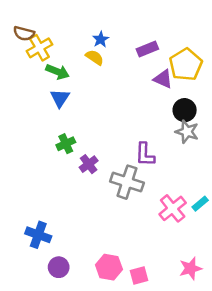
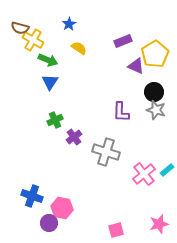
blue star: (101, 39) -> (69, 24), moved
yellow cross: (39, 48) -> (33, 40), turned -30
purple L-shape: (145, 154) -> (121, 112), moved
pink hexagon: (109, 267) -> (62, 208), moved

